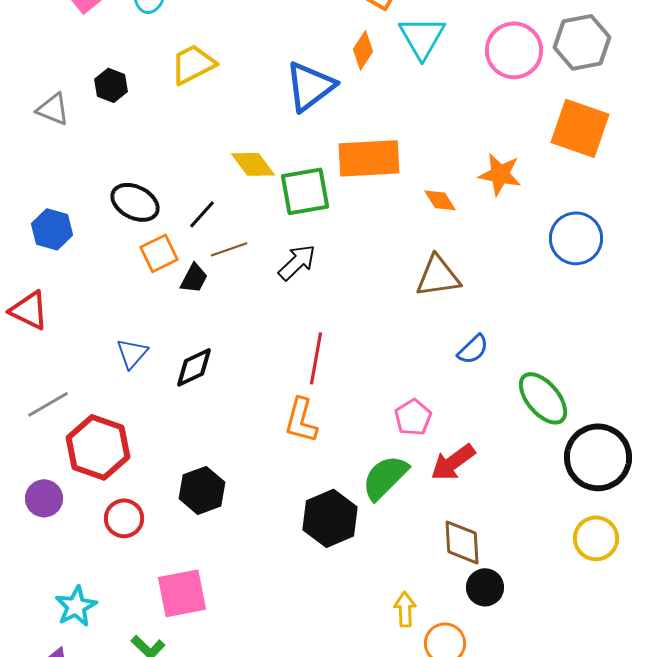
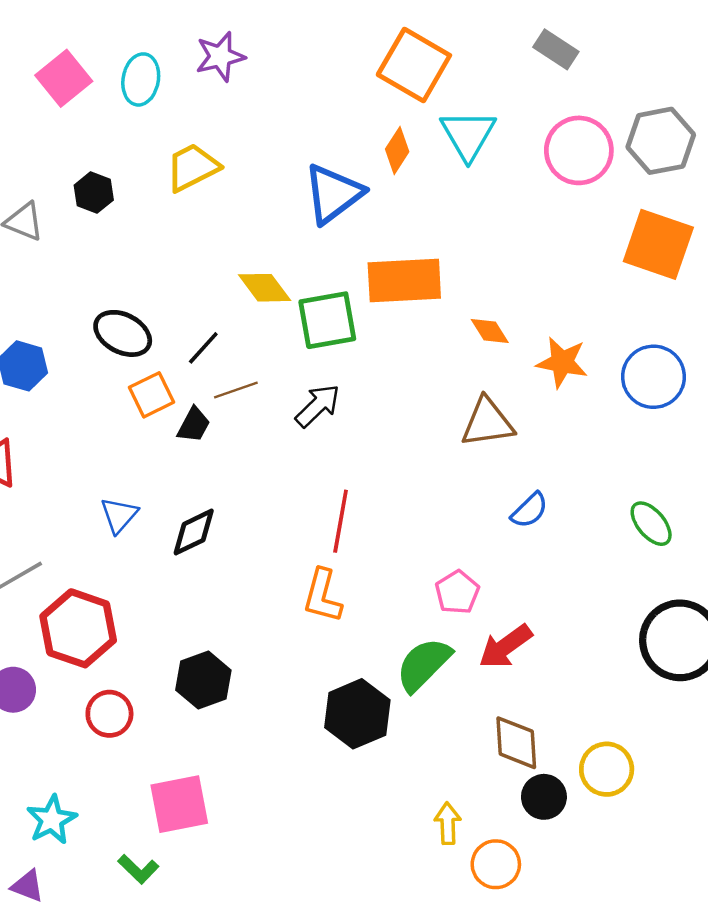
orange star: (500, 174) -> (562, 362), moved
green ellipse: (543, 398) -> (651, 524), moved, size x0.7
yellow circle: (596, 538) -> (607, 769), moved

